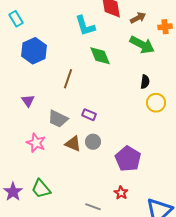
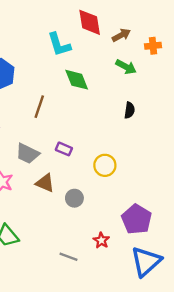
green arrow: (142, 45) -> (126, 67), size x0.7
yellow circle: (156, 103) -> (105, 165), moved
gray circle: (93, 142) -> (74, 198), moved
purple pentagon: (128, 159) -> (137, 219), moved

